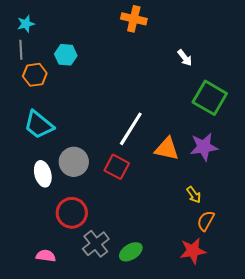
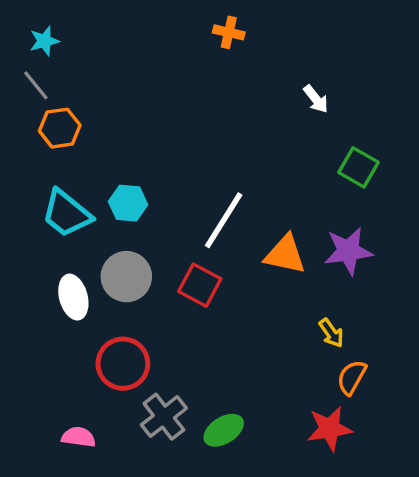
orange cross: (134, 19) -> (229, 32), size x0.7
gray line: (21, 50) -> (36, 85), turned -36
cyan hexagon: (66, 55) -> (128, 203), moved
green square: (210, 98) -> (359, 167), size x0.7

